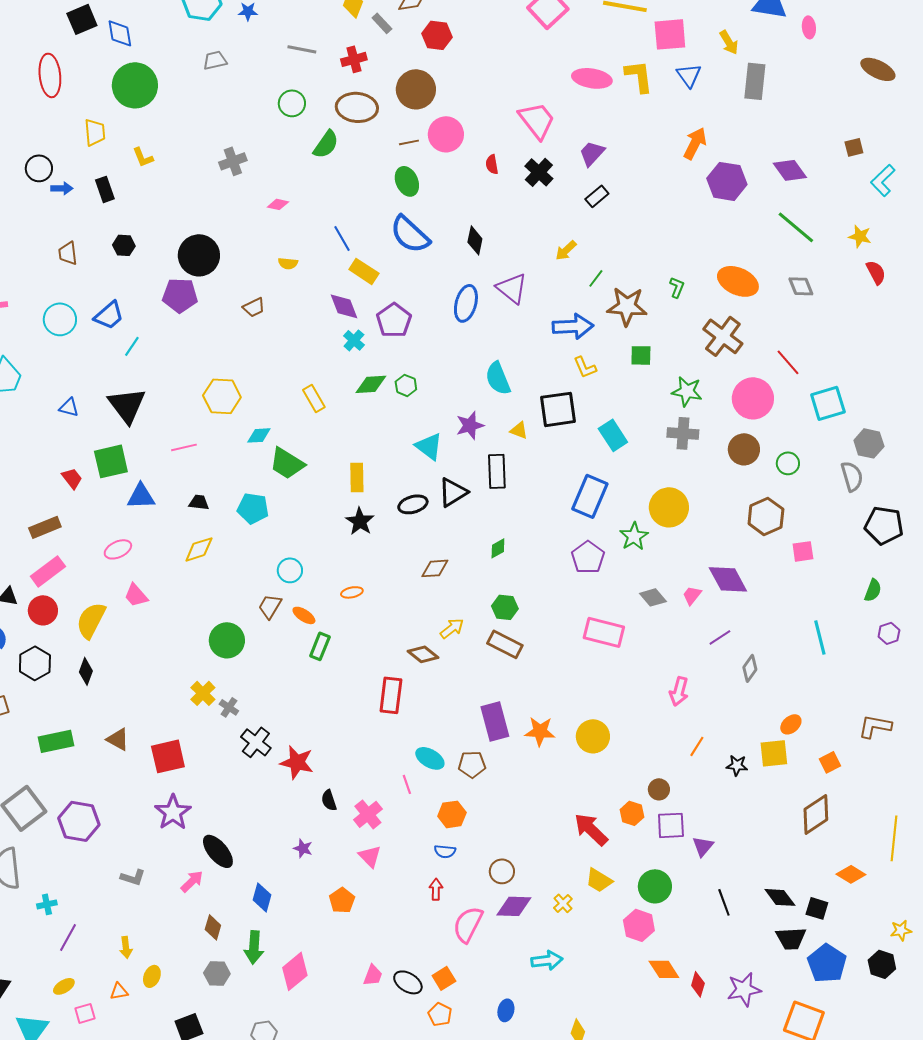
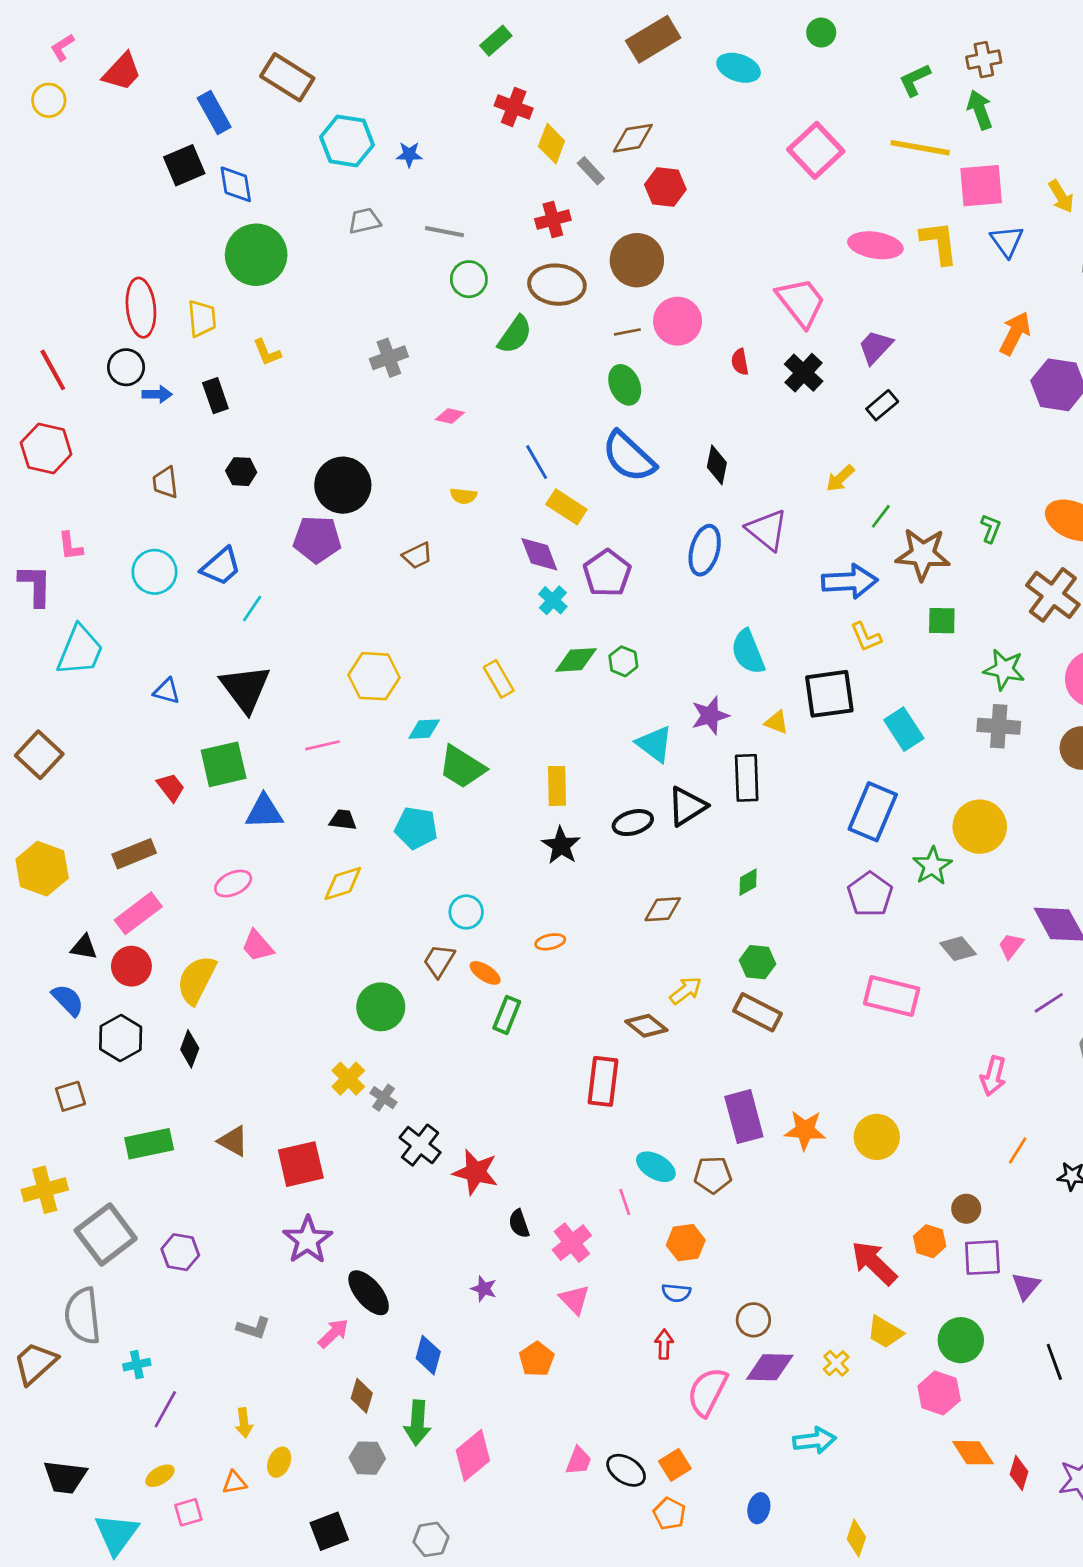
gray line: (302, 49) -> (444, 232), moved
red ellipse: (50, 75) -> (141, 308), moved
purple hexagon: (79, 821) -> (180, 1252), size x0.7

